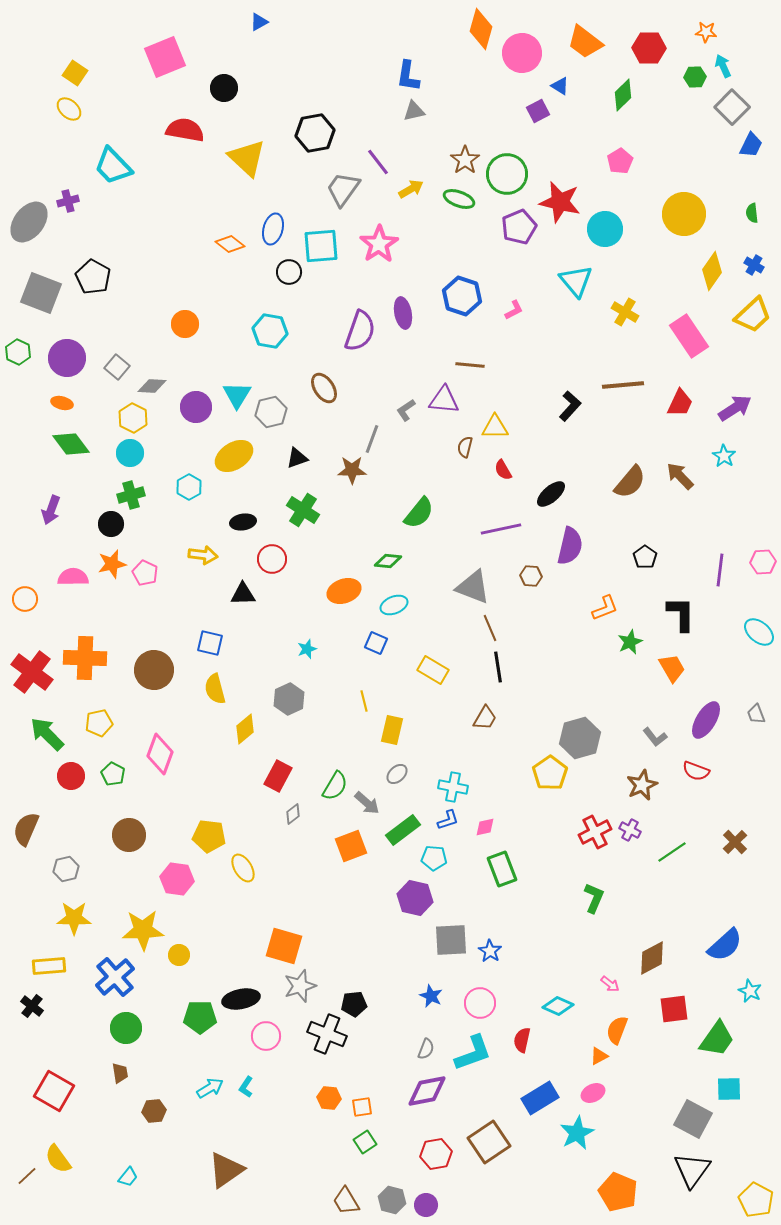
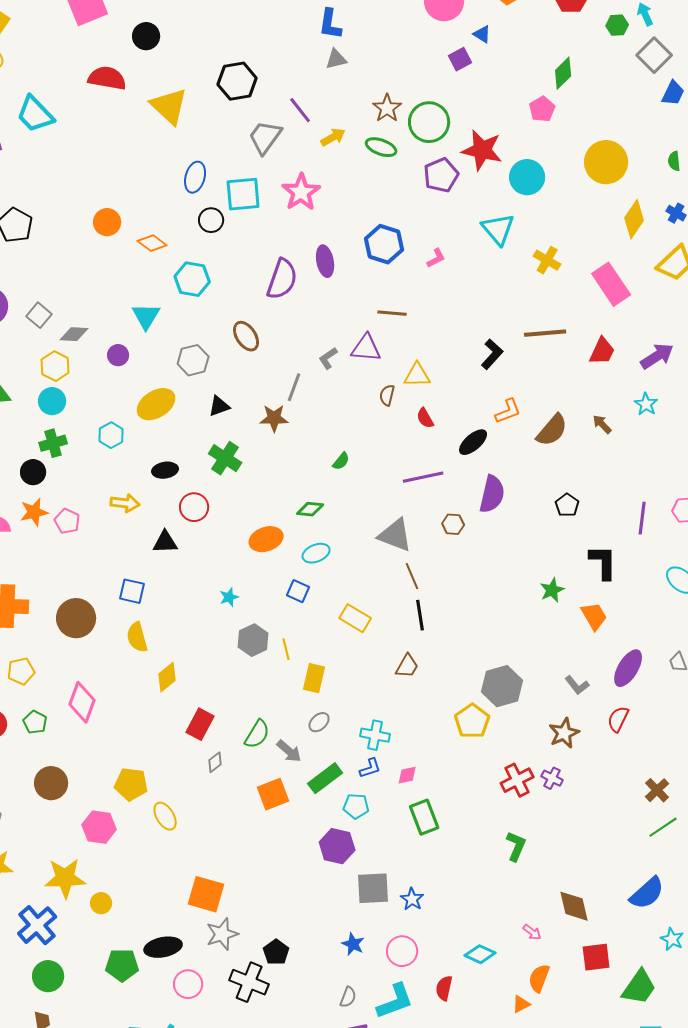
green diamond: (623, 95) -> (563, 73), moved
orange diamond: (230, 244) -> (152, 243), moved
orange circle: (185, 324) -> (107, 222), moved
cyan triangle: (237, 395) -> (146, 316), moved
purple circle: (196, 407) -> (118, 355), size x0.7
brown arrow: (680, 476) -> (602, 424), size x0.7
green semicircle: (419, 513) -> (341, 461), size x0.6
orange L-shape: (605, 608) -> (508, 411), moved
gray hexagon: (289, 699) -> (253, 640), moved
red semicircle: (696, 771) -> (618, 719), turned 96
green line: (672, 852) -> (663, 827), moved
brown diamond: (652, 958) -> (574, 906), turned -75
black pentagon: (354, 1004) -> (276, 952), turned -30

